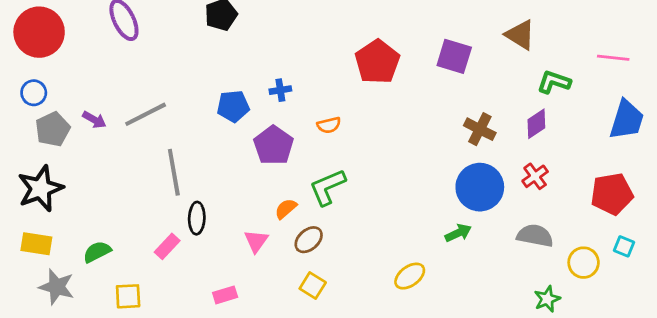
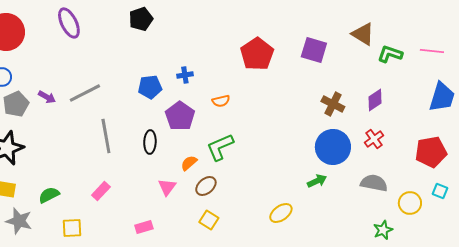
green L-shape: (554, 82) -> (390, 54), moved
black ellipse: (197, 218) -> (150, 142), moved

